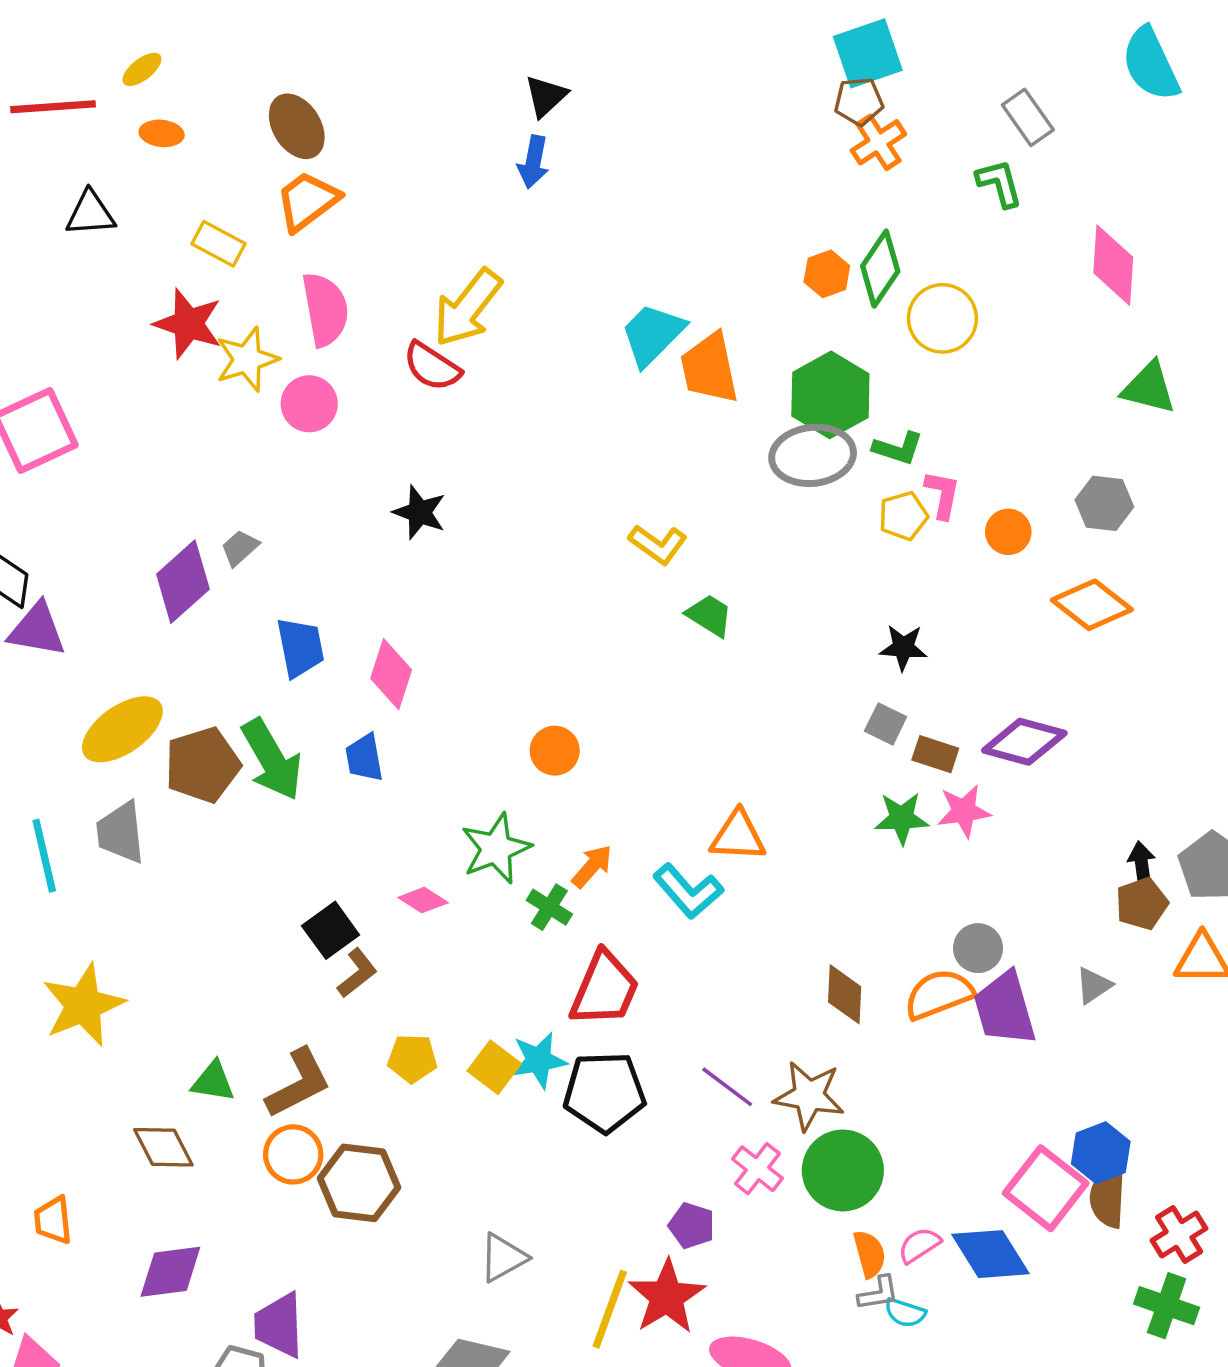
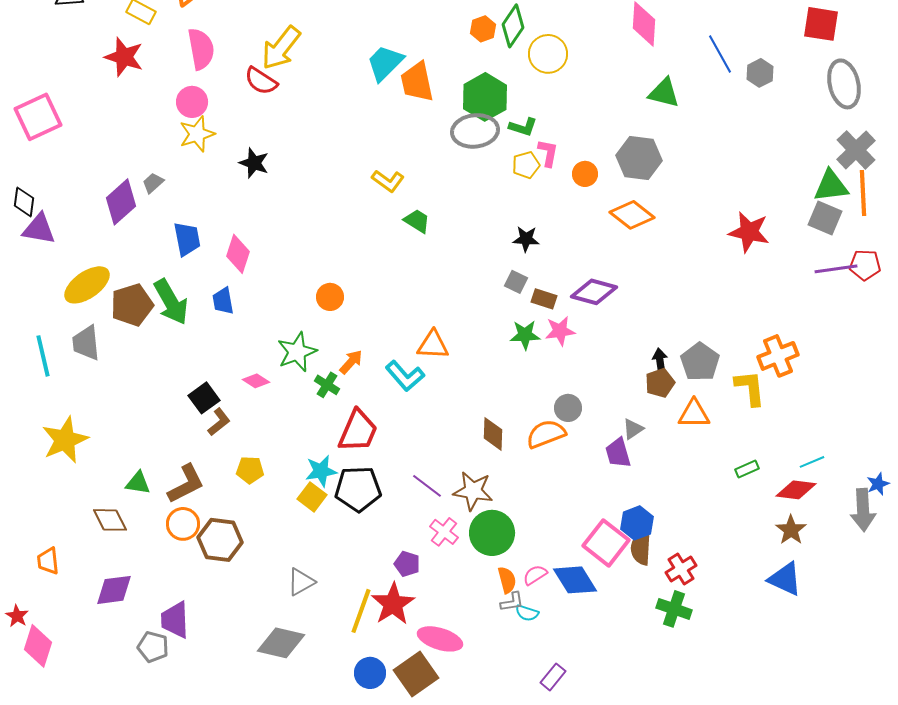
yellow star: (247, 359) -> (197, 134), moved
gray hexagon: (1104, 503) -> (639, 158), size x1.4
purple trapezoid: (1005, 1009) -> (618, 453), moved, size x0.7
yellow square: (494, 1067) -> (312, 497), moved

